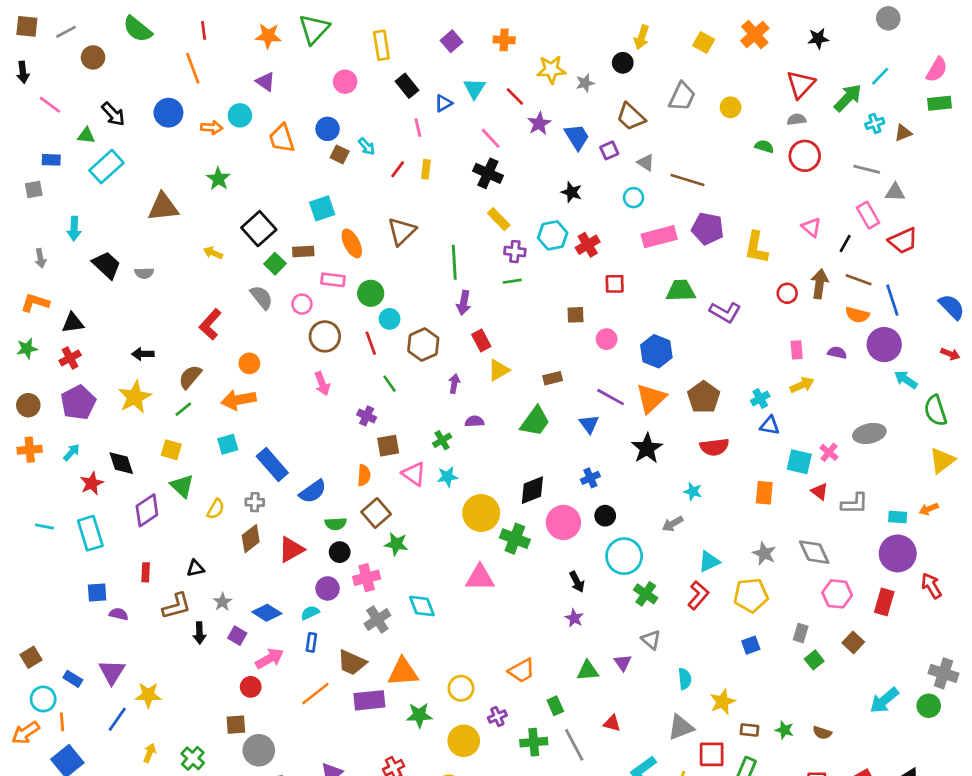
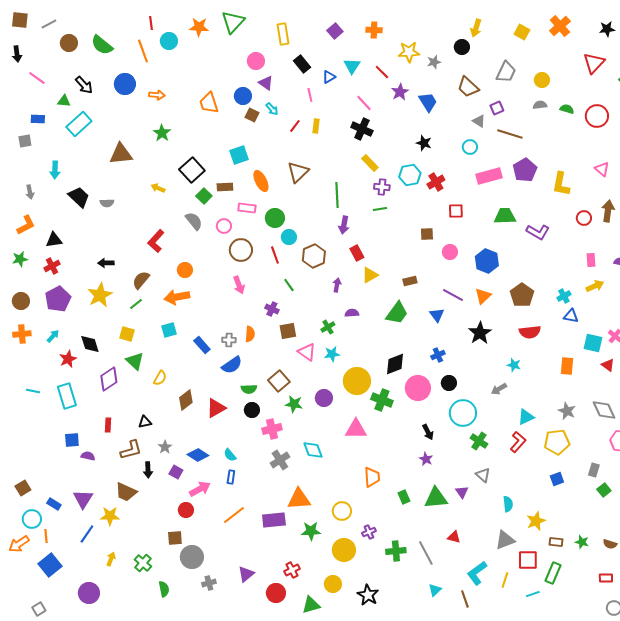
green semicircle: (137, 29) -> (102, 45), moved
purple triangle: (266, 82) -> (266, 83), moved
cyan circle: (240, 115) -> (169, 41), moved
gray semicircle: (797, 119) -> (540, 105), moved
purple square: (609, 150) -> (497, 108), moved
purple pentagon: (708, 229) -> (525, 170), turned 30
orange L-shape: (35, 303) -> (26, 225), turned 135
orange triangle: (651, 398) -> (483, 296), size x0.7
blue rectangle: (272, 464) -> (202, 345), size x0.7
orange semicircle: (364, 475) -> (250, 334), moved
gray cross: (255, 502) -> (229, 340), moved
purple circle: (328, 588) -> (324, 398), moved
cyan semicircle: (310, 613) -> (230, 455), turned -104
brown trapezoid: (352, 663) -> (126, 492), moved
orange trapezoid: (522, 671) -> (372, 477), moved, turned -65
green triangle: (588, 671) -> (436, 498), size x1.4
green rectangle: (555, 706) -> (404, 497), moved

